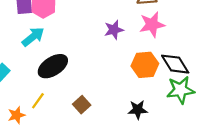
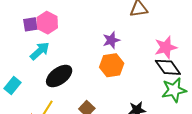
pink star: (152, 25) -> (166, 47), moved
orange hexagon: (145, 65) -> (112, 65), moved

